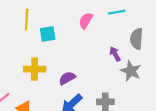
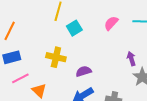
cyan square: (48, 34) -> (74, 28), turned -35

